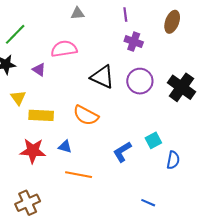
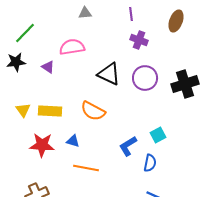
black cross: (181, 87) -> (185, 84), turned 36
yellow triangle: (18, 98) -> (23, 110), moved
blue semicircle: (173, 160) -> (150, 163), moved

